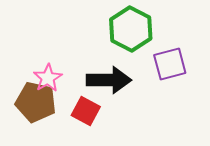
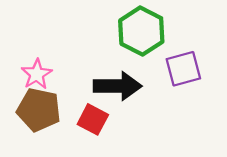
pink star: (48, 78) -> (37, 74), moved

